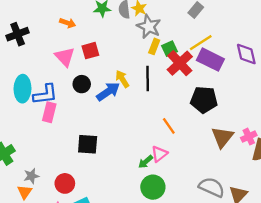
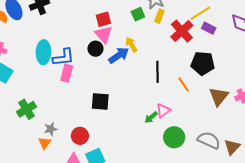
green square: (169, 49) -> (138, 14), moved
pink triangle: (65, 57) -> (104, 34), moved
purple rectangle: (210, 60) -> (209, 28), size x0.6
black line: (148, 78) -> (158, 72), moved
orange line: (169, 126) -> (184, 84), moved
green circle: (153, 187) -> (174, 137), moved

